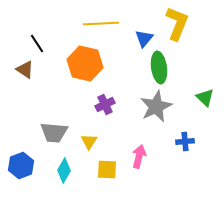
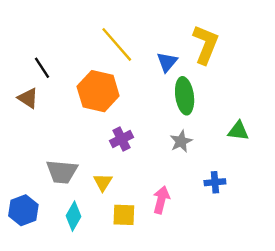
yellow line: (101, 23) -> (117, 44), turned 52
green triangle: (205, 97) -> (238, 131), turned -36
gray star: (156, 106) -> (181, 141), size x0.6

